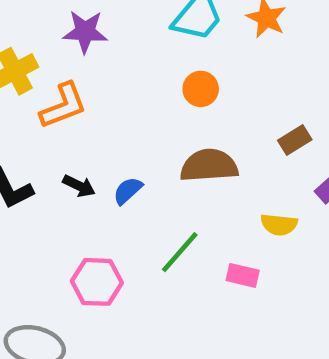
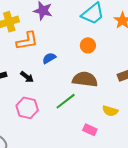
blue semicircle: (128, 191) -> (49, 58), moved
green line: (180, 252) -> (66, 101), moved
pink hexagon: (97, 282) -> (27, 108), moved

